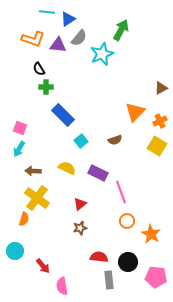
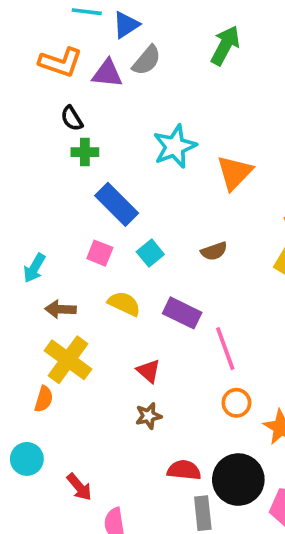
cyan star: (102, 54) -> (175, 146), moved
orange triangle: (135, 112) -> (235, 173), moved
pink square: (20, 128) -> (100, 253), moved
red triangle: (80, 204) -> (148, 371), turned -40
black circle: (128, 262) -> (238, 480), size x1.4

